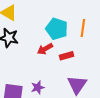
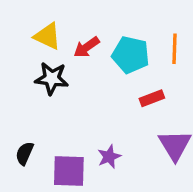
red arrow: (45, 49) -> (87, 47), moved

